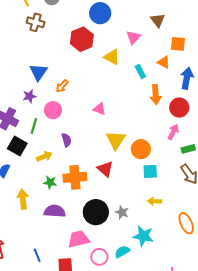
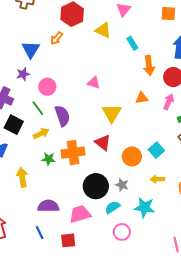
orange triangle: (164, 62) -> (142, 98), moved, turned -32
orange arrow: (62, 86) -> (57, 38), moved
green line: (34, 126) -> (38, 108), moved, turned -49
purple semicircle: (66, 140) -> (62, 116), size x1.5
orange circle: (141, 149) -> (132, 156), moved
cyan square: (150, 171) -> (156, 150), moved, turned -35
yellow arrow: (155, 201) -> (157, 179), moved
purple semicircle: (55, 211) -> (48, 206), moved
cyan semicircle: (122, 252) -> (112, 207), moved
pink circle: (99, 257) -> (122, 232), moved

